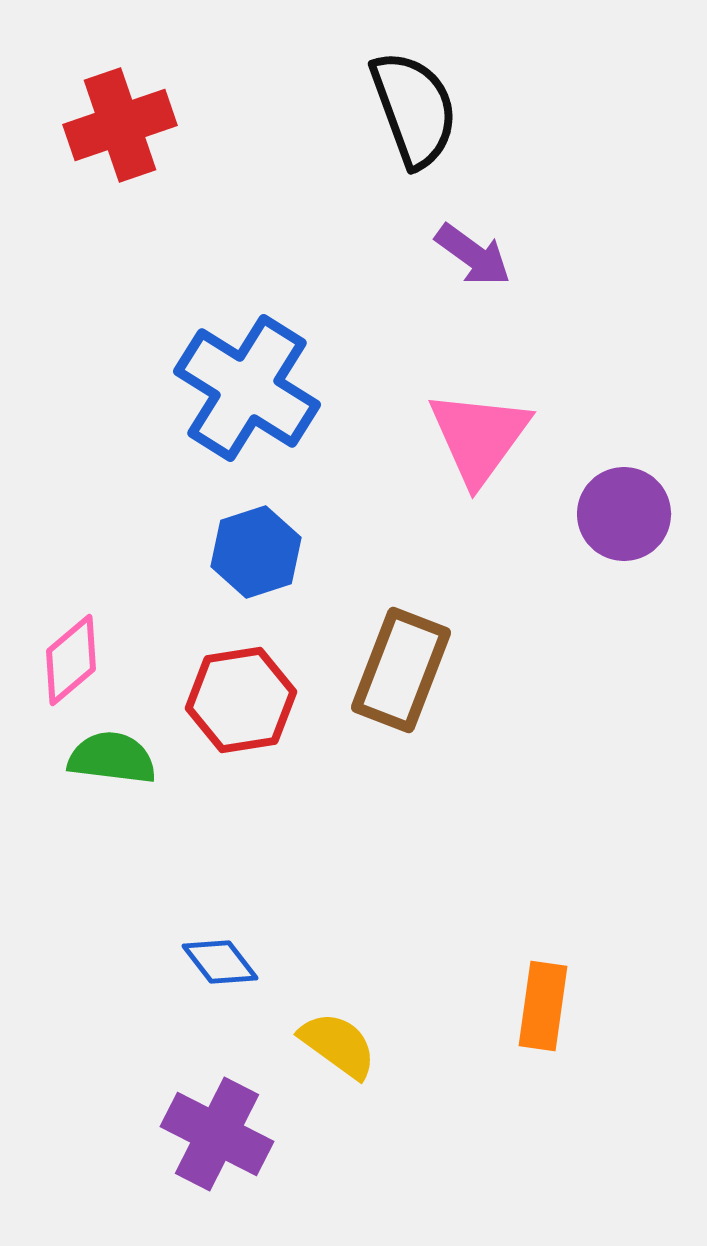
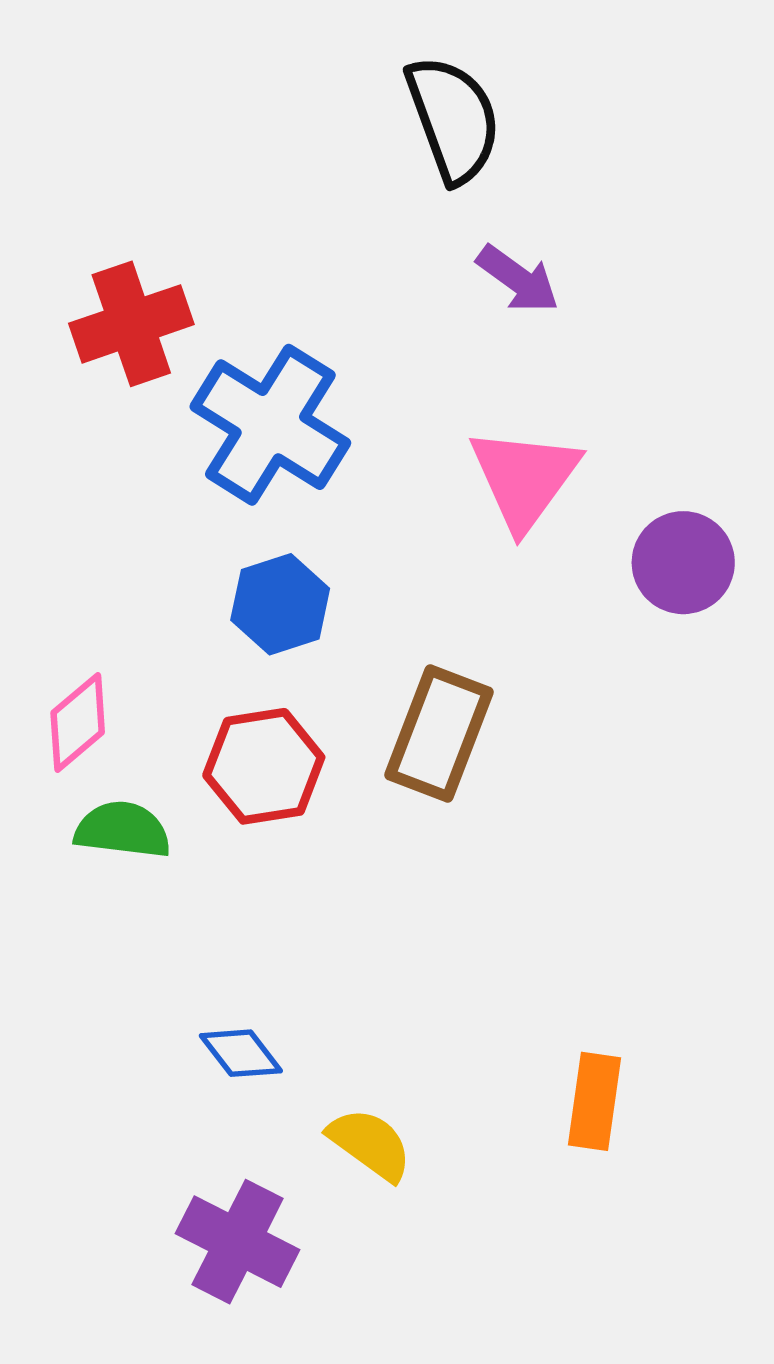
red cross: (120, 125) -> (131, 324), moved

